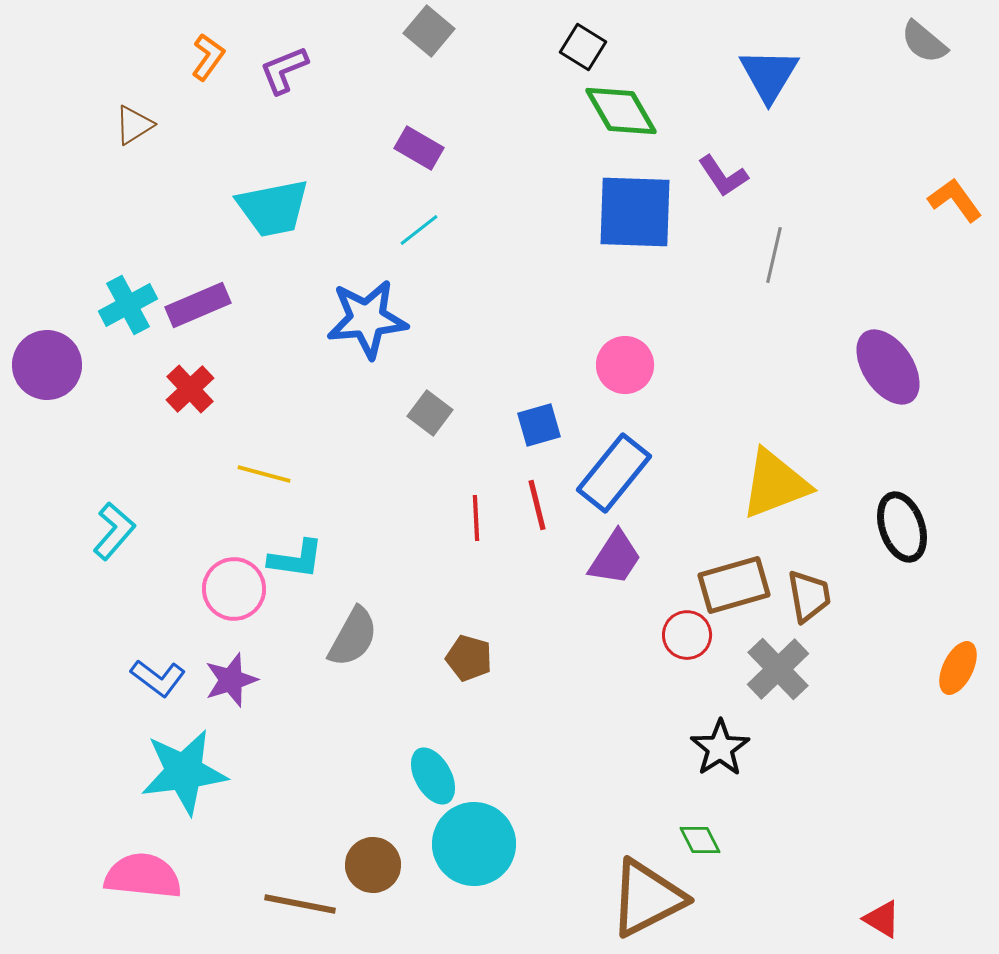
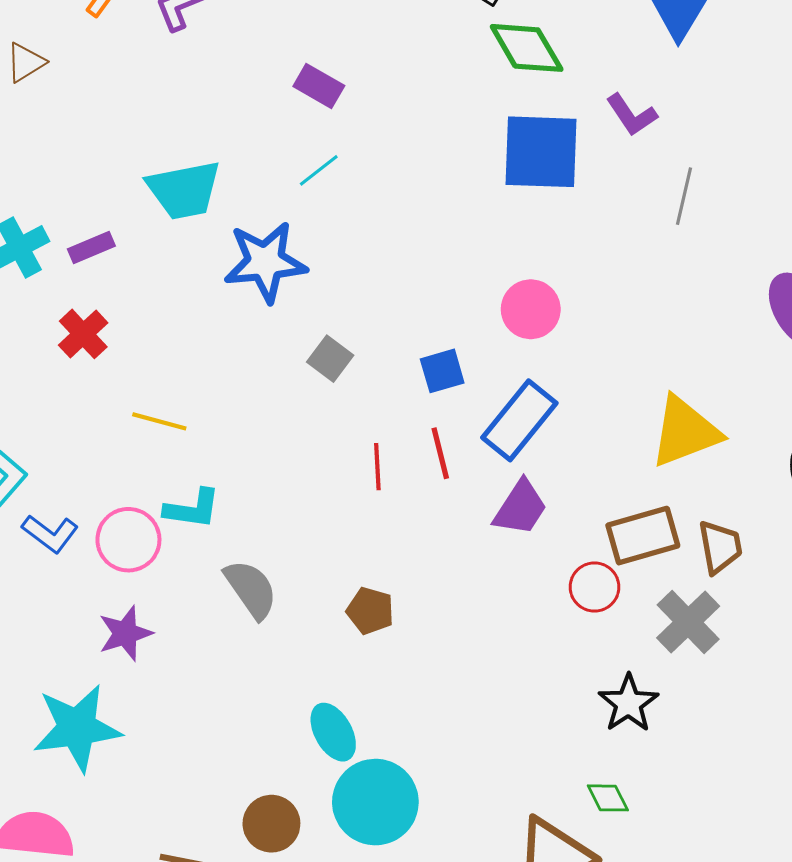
cyan trapezoid: (273, 208) -> (184, 190), moved
purple rectangle: (198, 305) -> (91, 248), size x0.7
gray semicircle: (353, 637) -> (251, 589), turned -64
blue L-shape: (158, 678) -> (50, 534), moved

